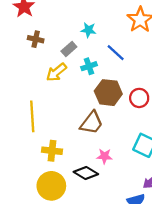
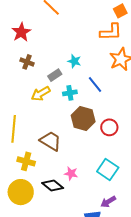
brown trapezoid: (92, 123) -> (50, 141), moved, turned -105

